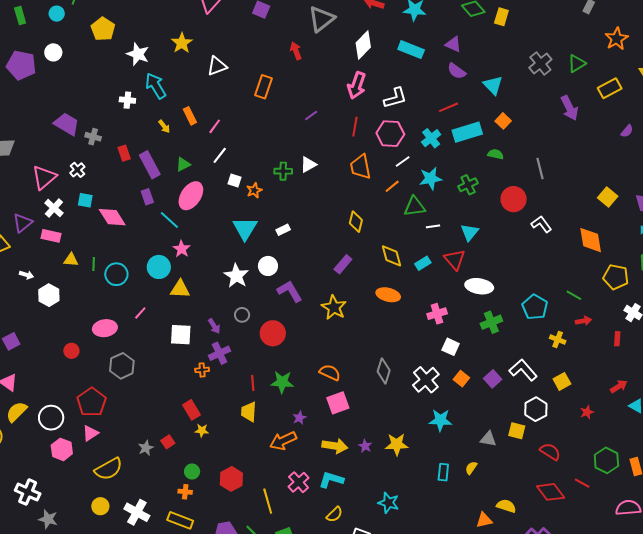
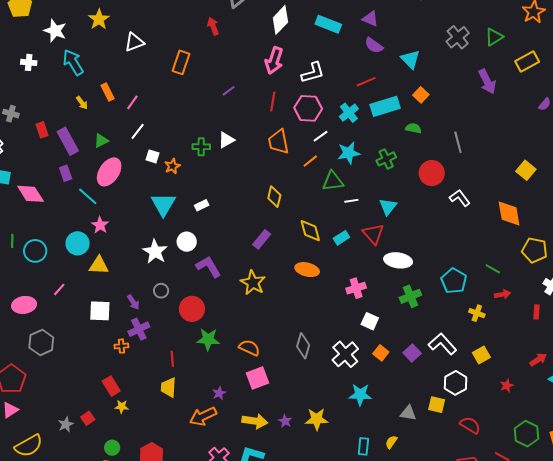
white cross: (127, 100) -> (29, 62), moved
green star: (282, 382) -> (208, 339), moved

